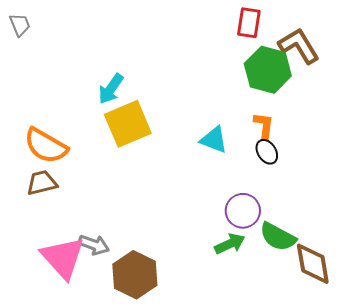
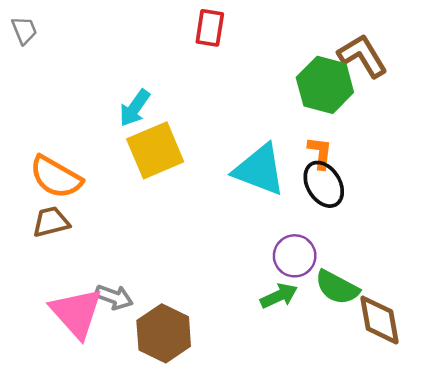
red rectangle: (249, 23) -> (210, 28), moved
cyan triangle: (214, 140) -> (259, 170), size x1.6
black ellipse: (267, 152) -> (324, 184), size x1.5

